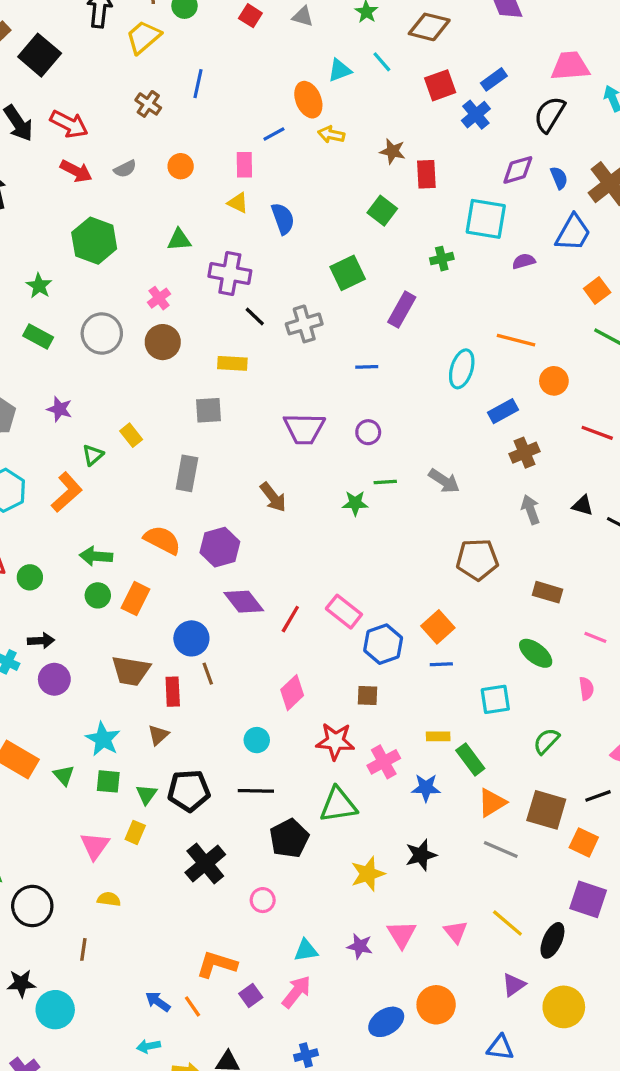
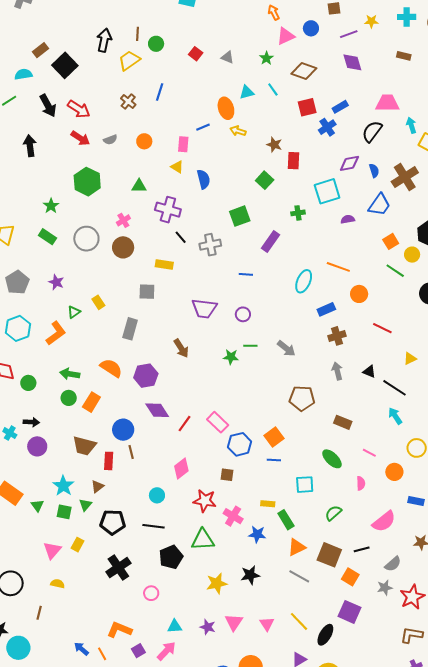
cyan square: (486, 219) -> (327, 191), turned -32
pink cross: (384, 762) -> (233, 516), turned -36
green triangle: (146, 794) -> (85, 505), moved

